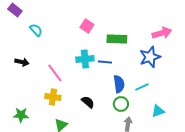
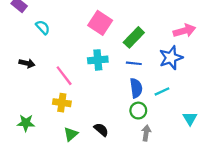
pink square: (87, 26) -> (100, 23), size x1.5
green rectangle: (117, 39) -> (134, 37), turned -48
blue line: (105, 62) -> (134, 63), moved
black semicircle: (88, 102) -> (101, 130), moved
cyan triangle: (158, 111) -> (190, 118), moved, turned -40

